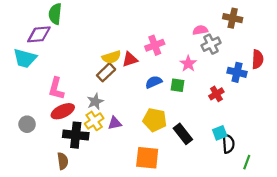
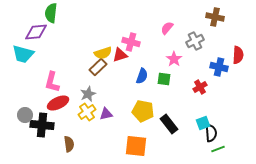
pink semicircle: (200, 30) -> (167, 28), moved, turned -40
pink cross: (155, 45) -> (131, 42), moved, turned 36
blue semicircle: (154, 82) -> (142, 76), turned 133
black cross: (76, 135) -> (42, 125), moved
brown semicircle: (63, 161) -> (69, 144), moved
green line: (247, 162) -> (218, 149), moved, turned 48

